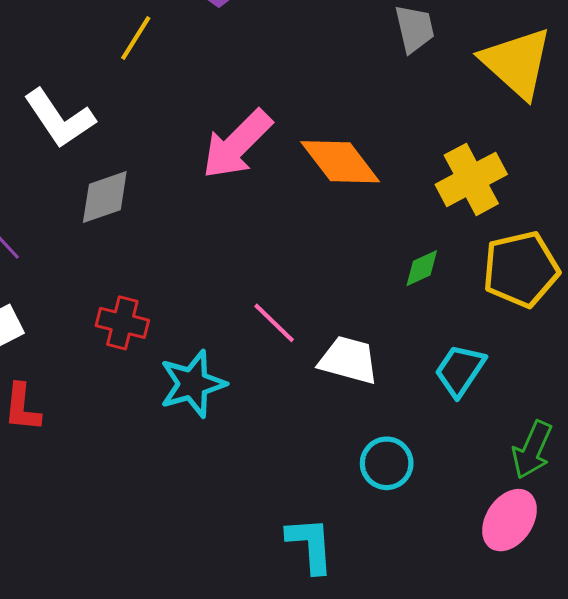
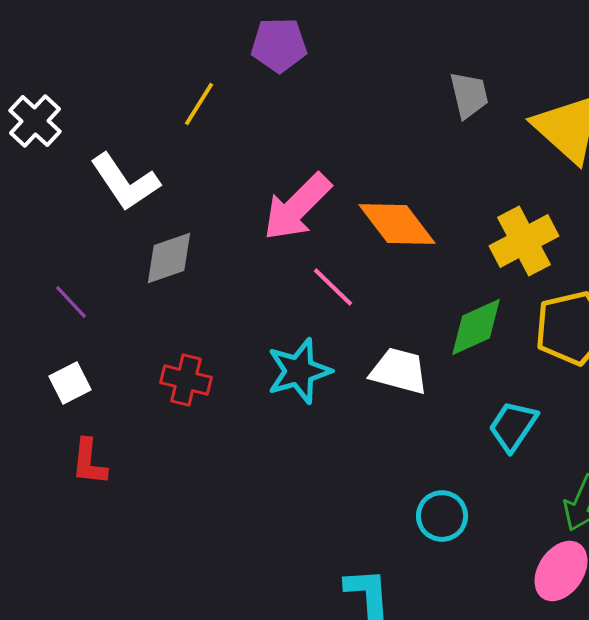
green diamond: (422, 268) -> (476, 327), size x1.6
pink line: (274, 323) -> (333, 287), moved
white trapezoid: (348, 360) -> (399, 371), moved
cyan star: (193, 384) -> (299, 371), moved

